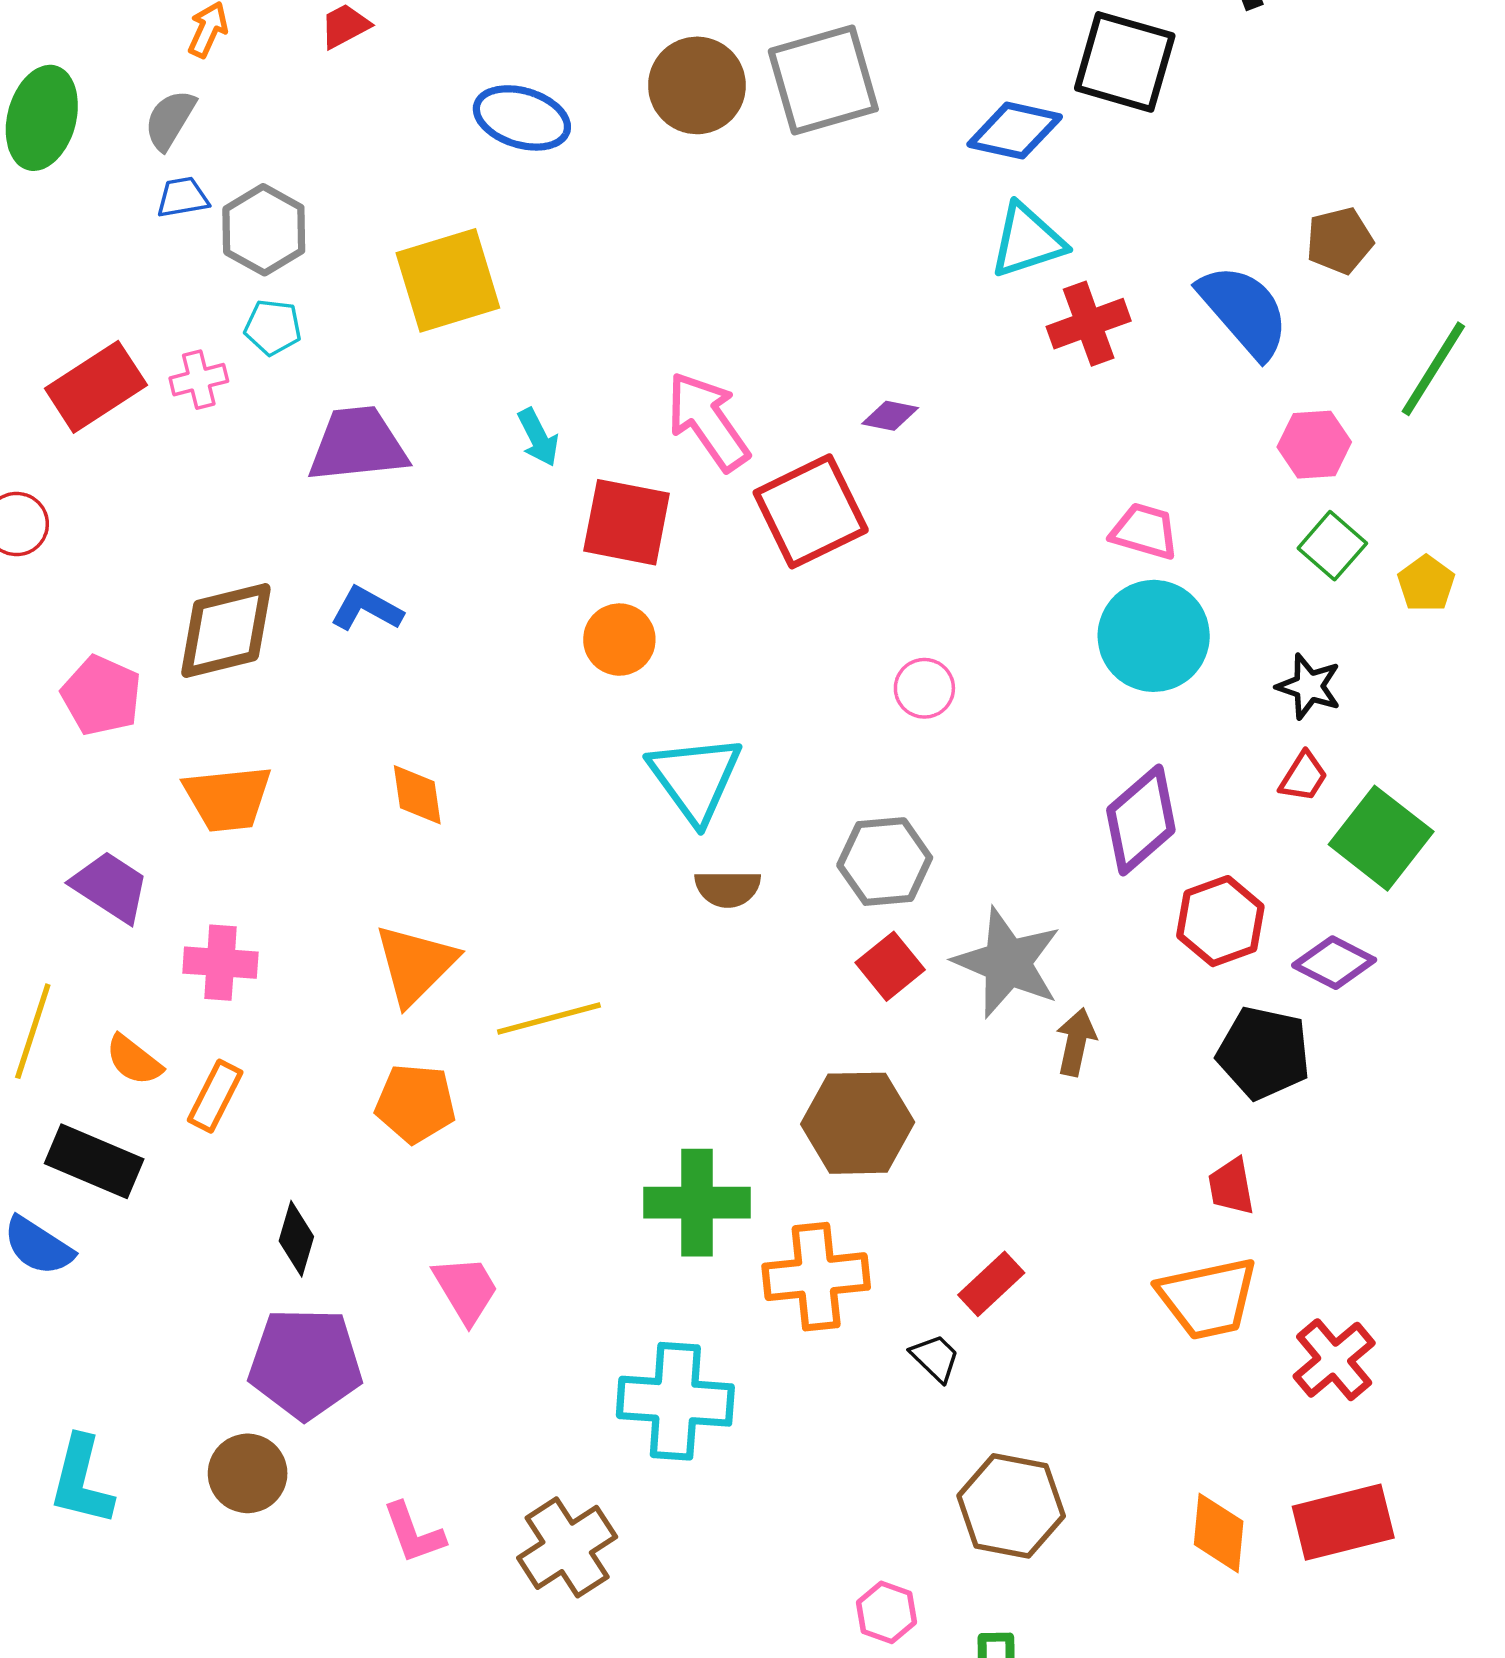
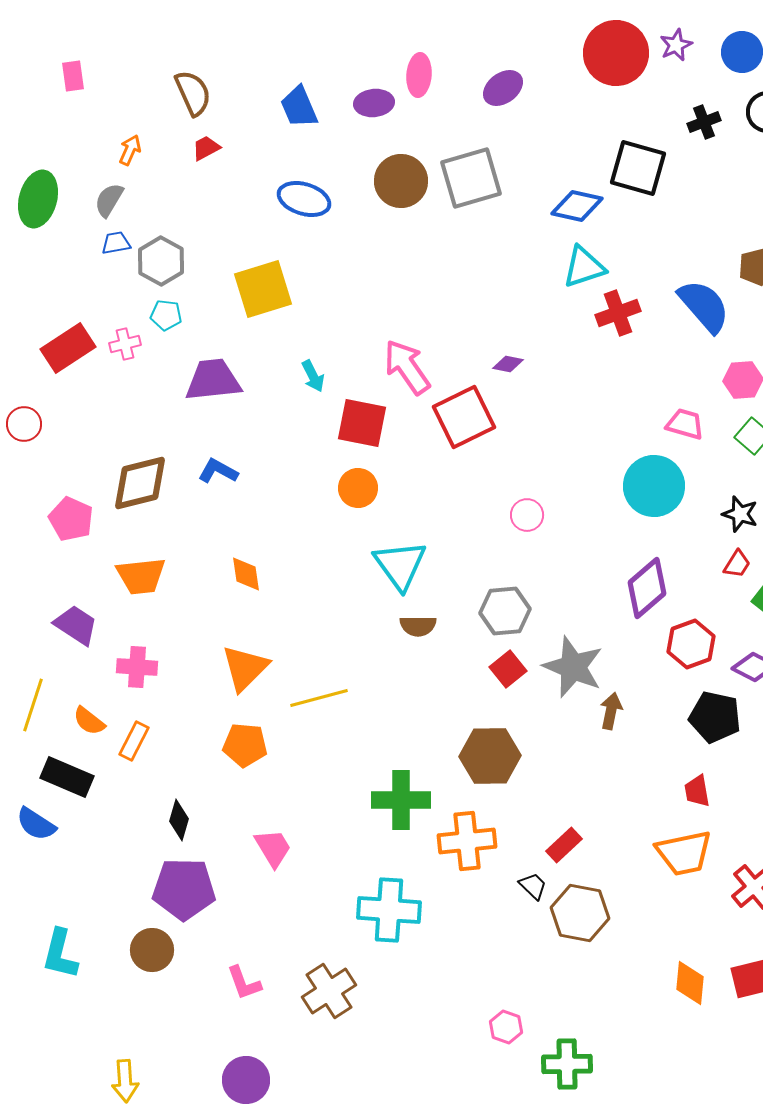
pink trapezoid: (1145, 531) -> (685, 424), moved
brown hexagon: (1011, 1506) -> (580, 913), moved

